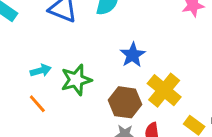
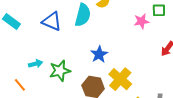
orange line: (37, 104) -> (20, 85), moved

